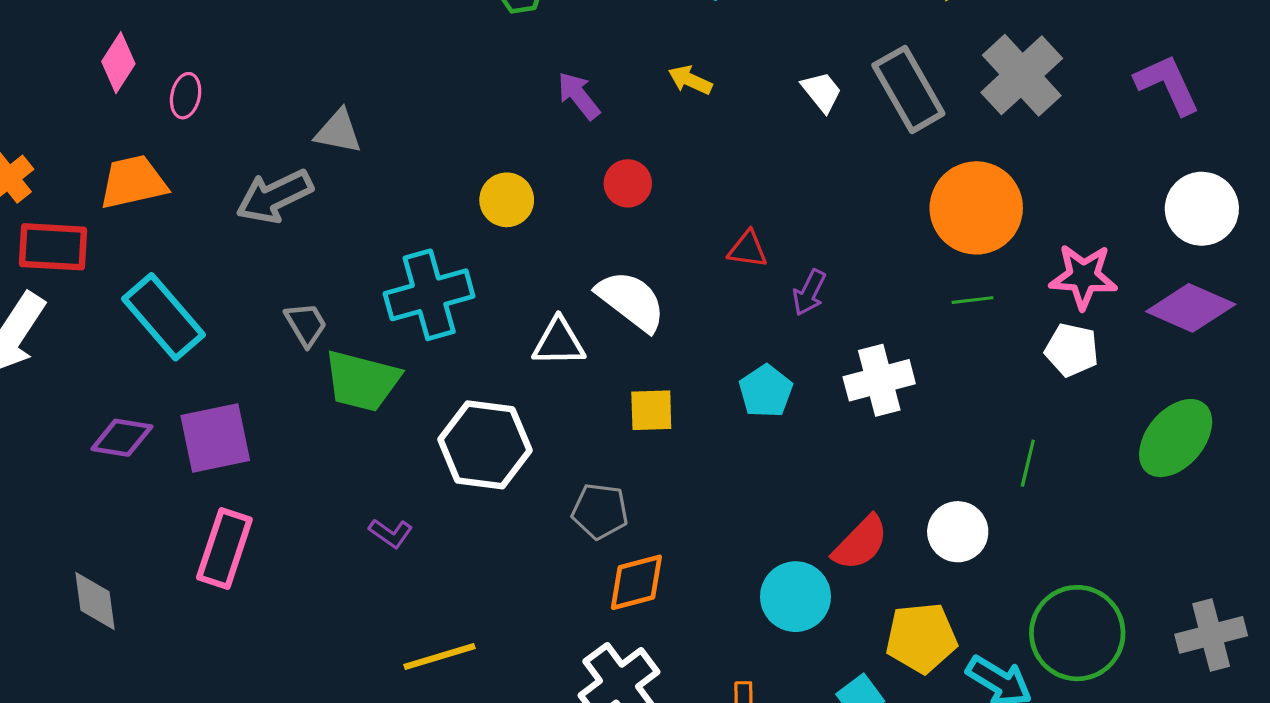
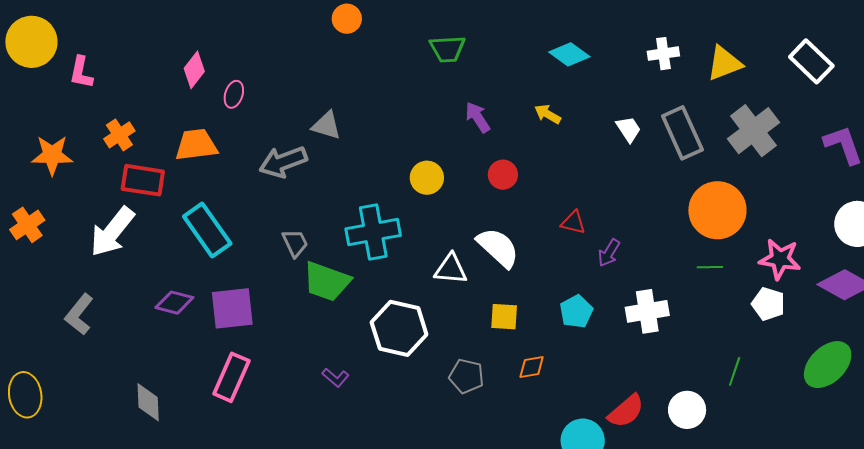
orange diamond: (636, 582) -> (532, 367), moved, size x0.7

